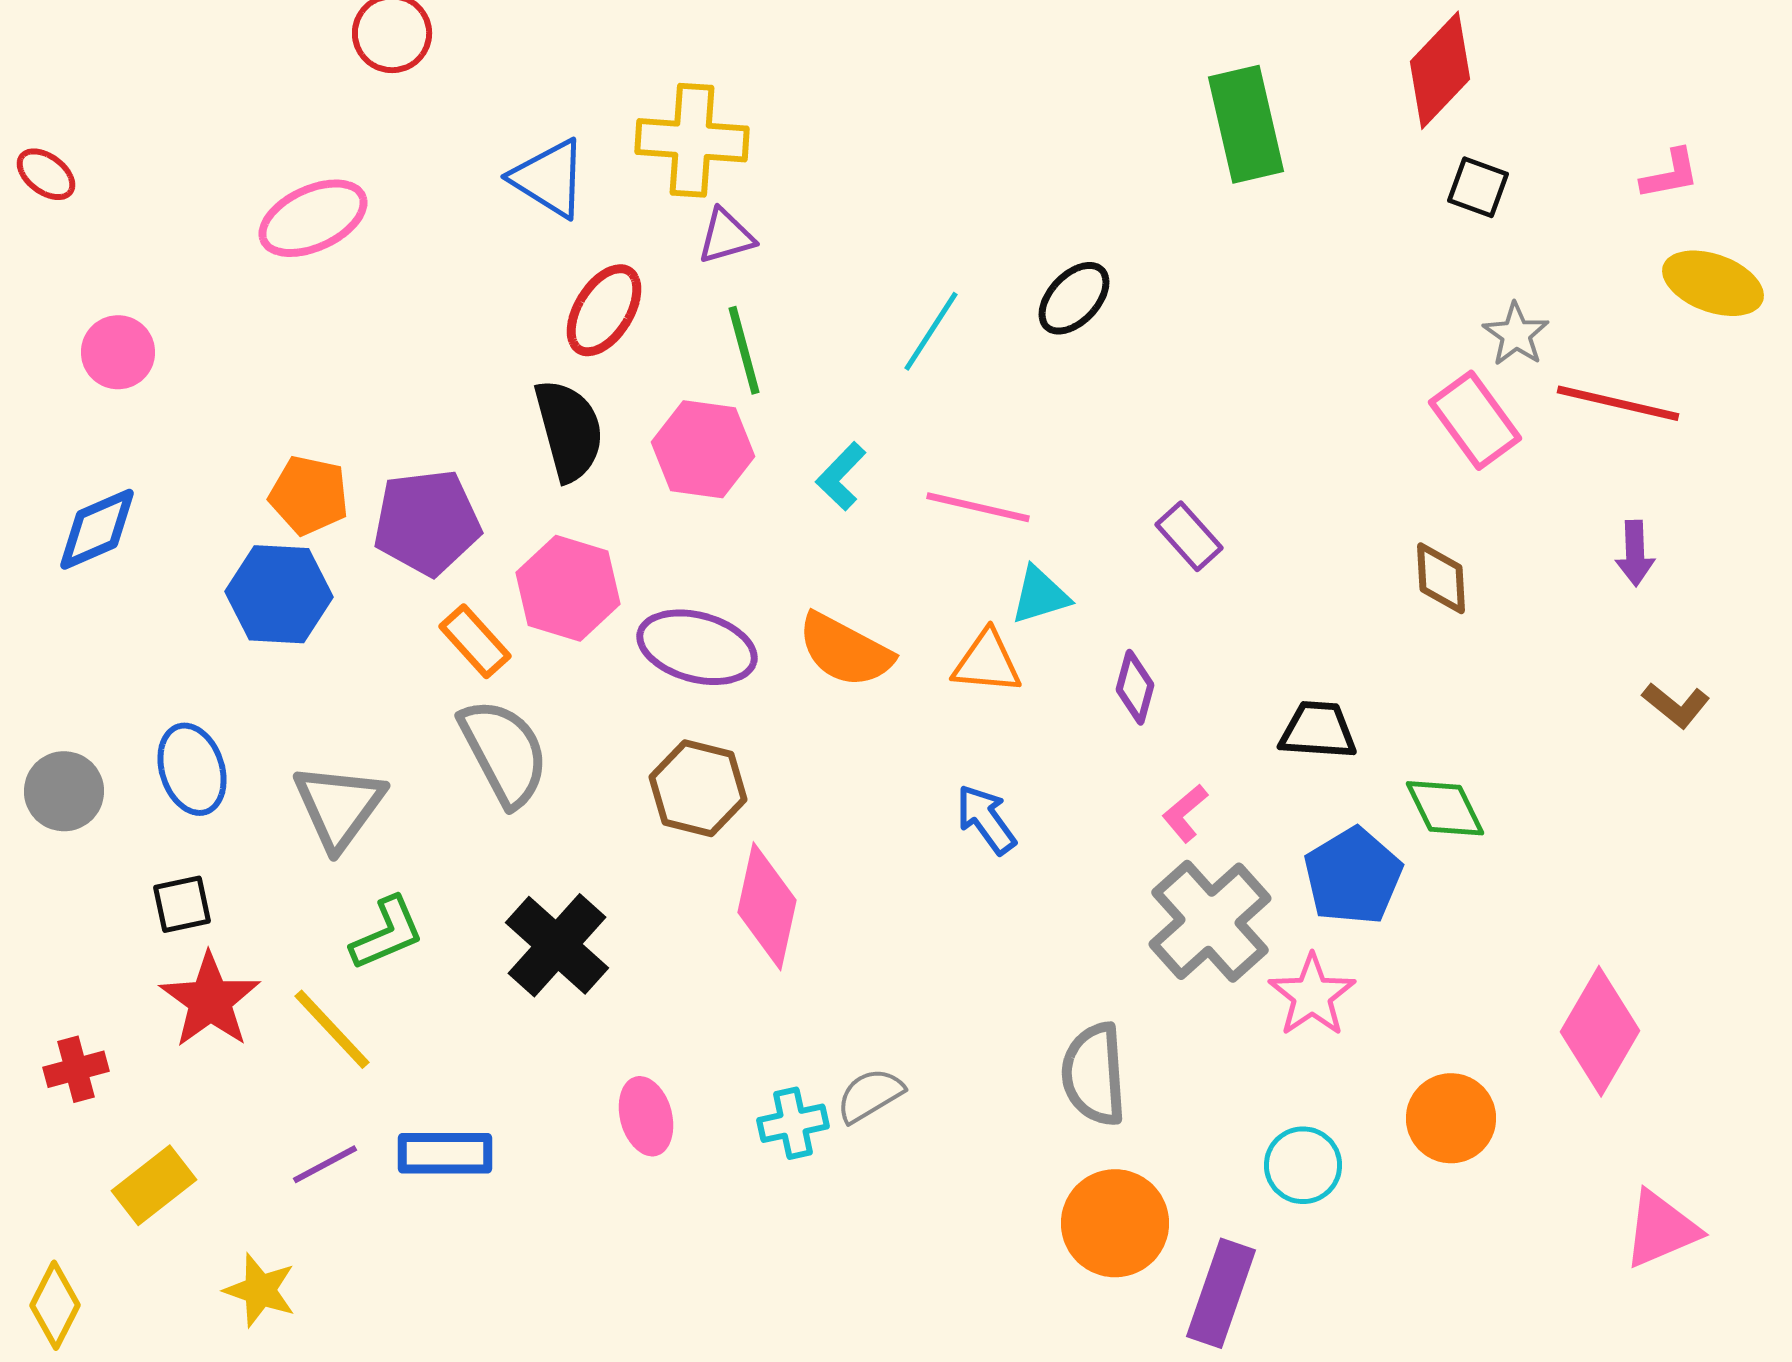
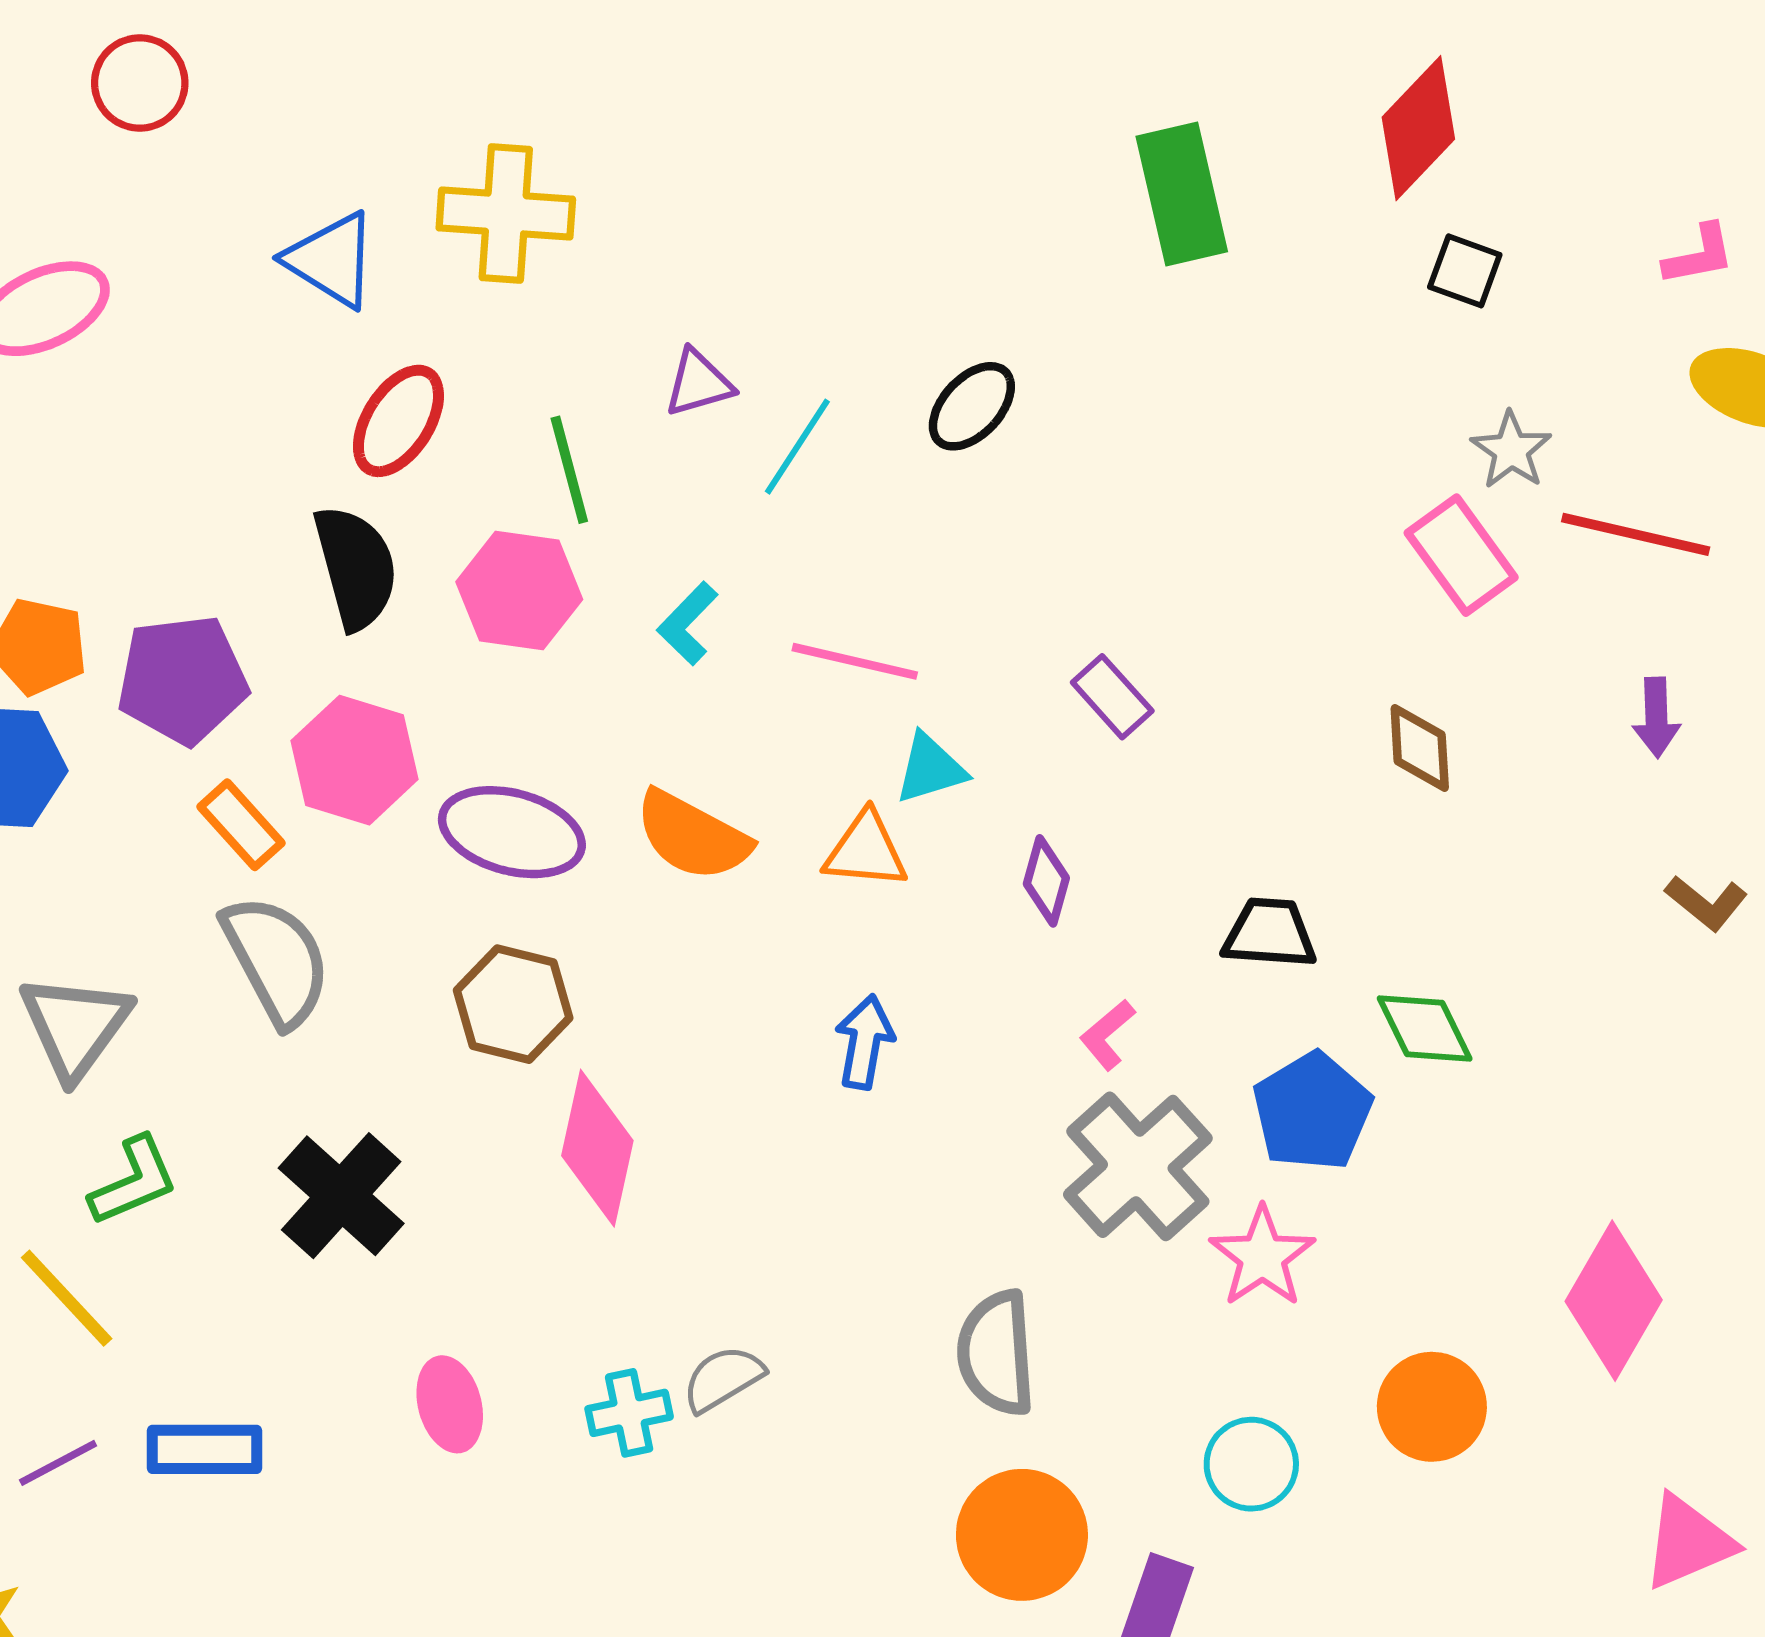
purple triangle: (726, 236) -> (699, 383), moved
blue arrow: (986, 819) -> (865, 1042), turned 46

